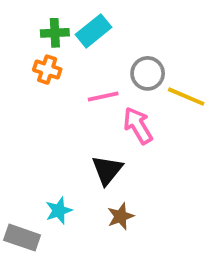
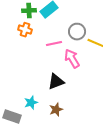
black triangle: (107, 170) -> (56, 82), turned 30
brown star: (121, 216) -> (56, 110), moved

